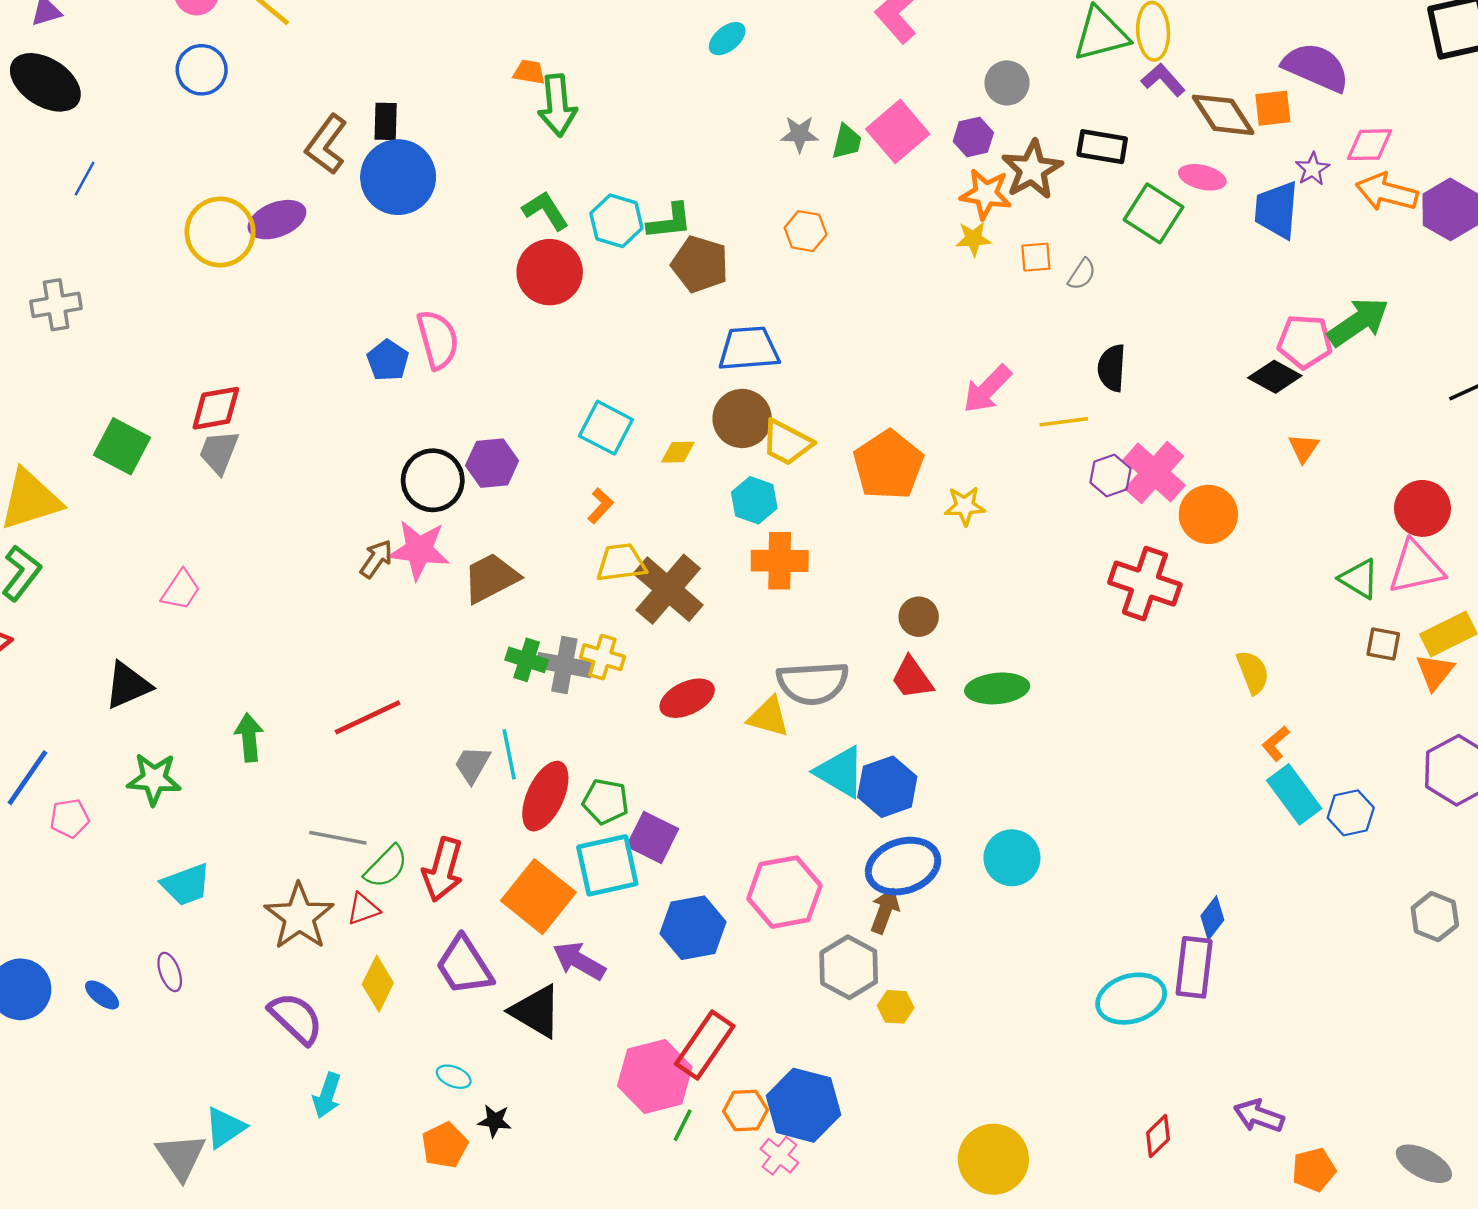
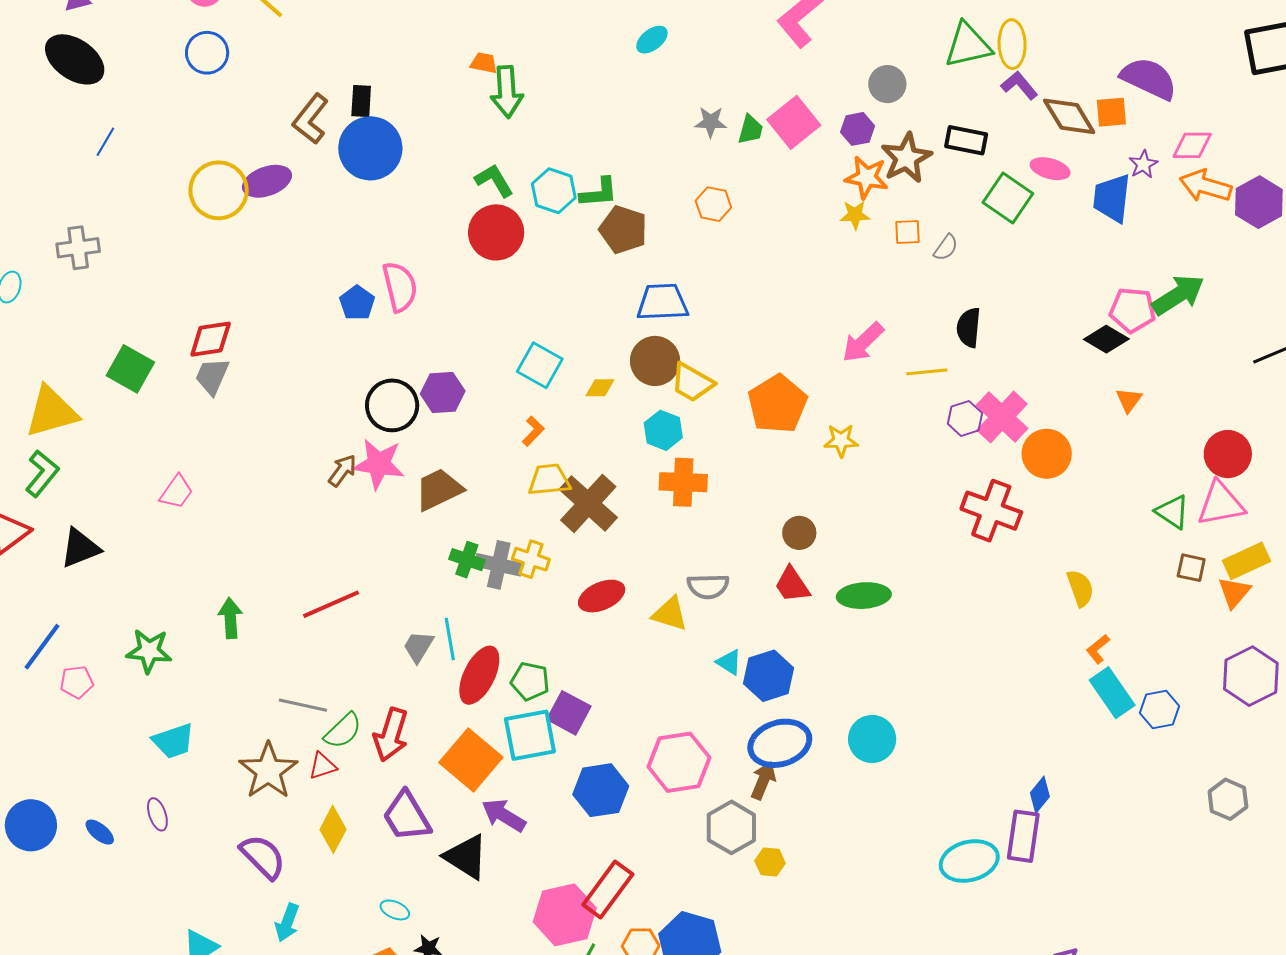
gray semicircle: (813, 683) -> (708, 586), size x0.7
black triangle: (128, 685) -> (80, 548), moved
cyan triangle: (840, 772) -> (729, 662), size x0.6

